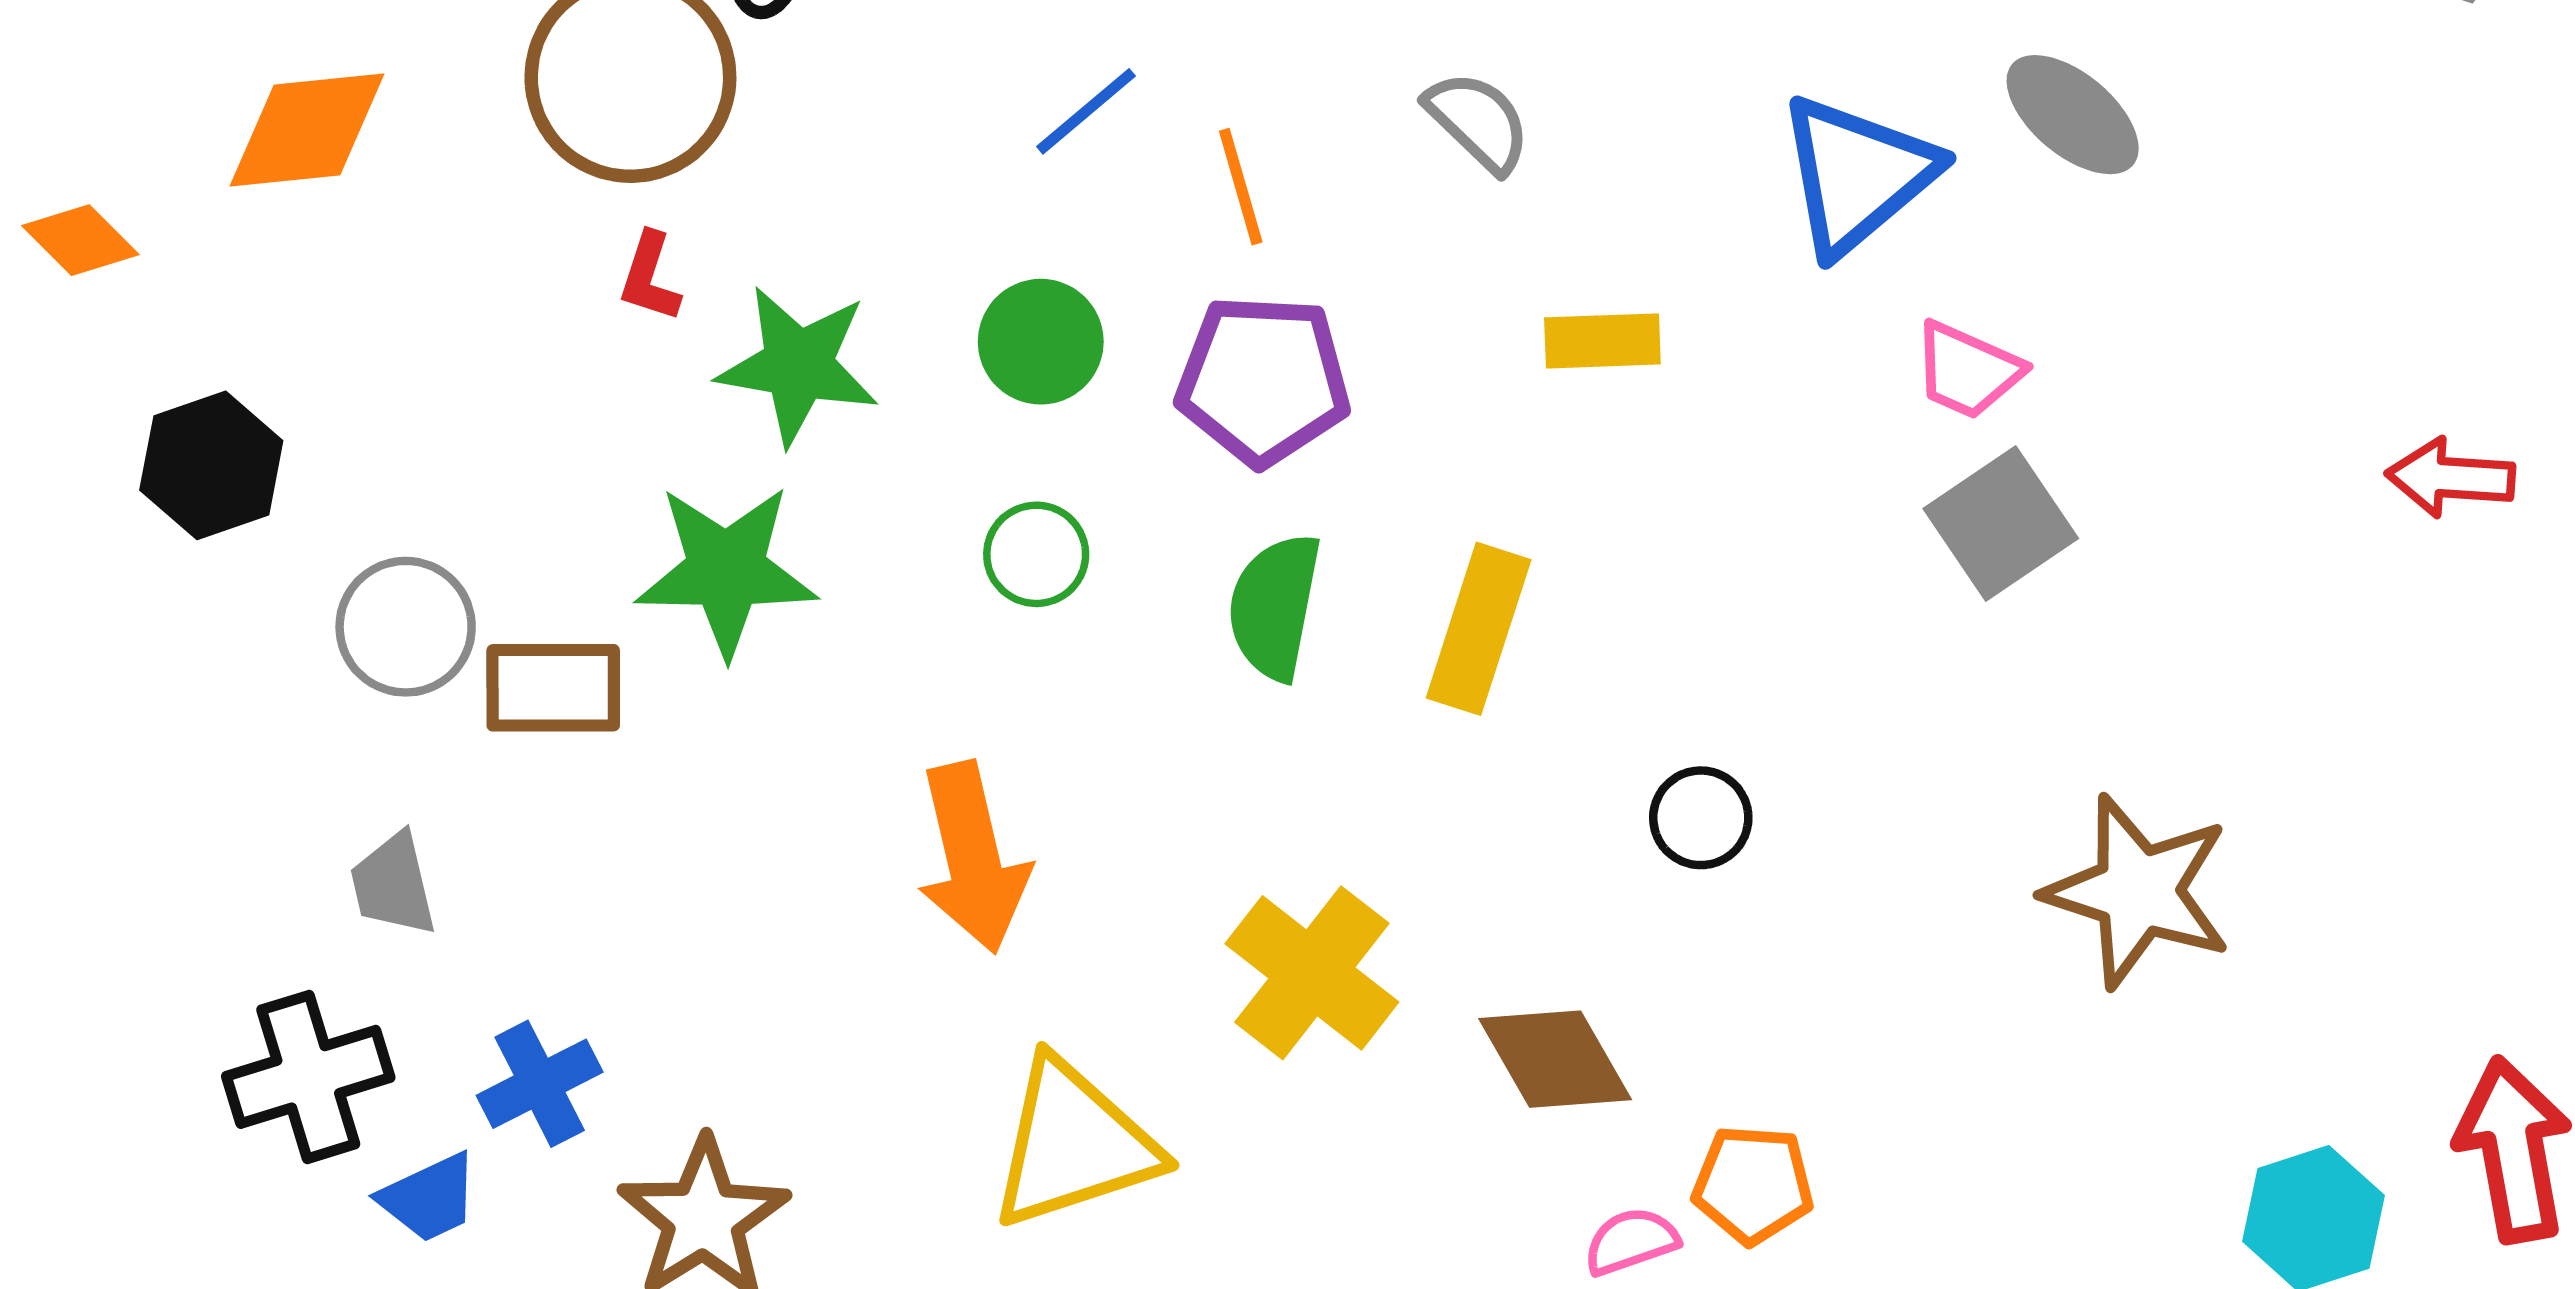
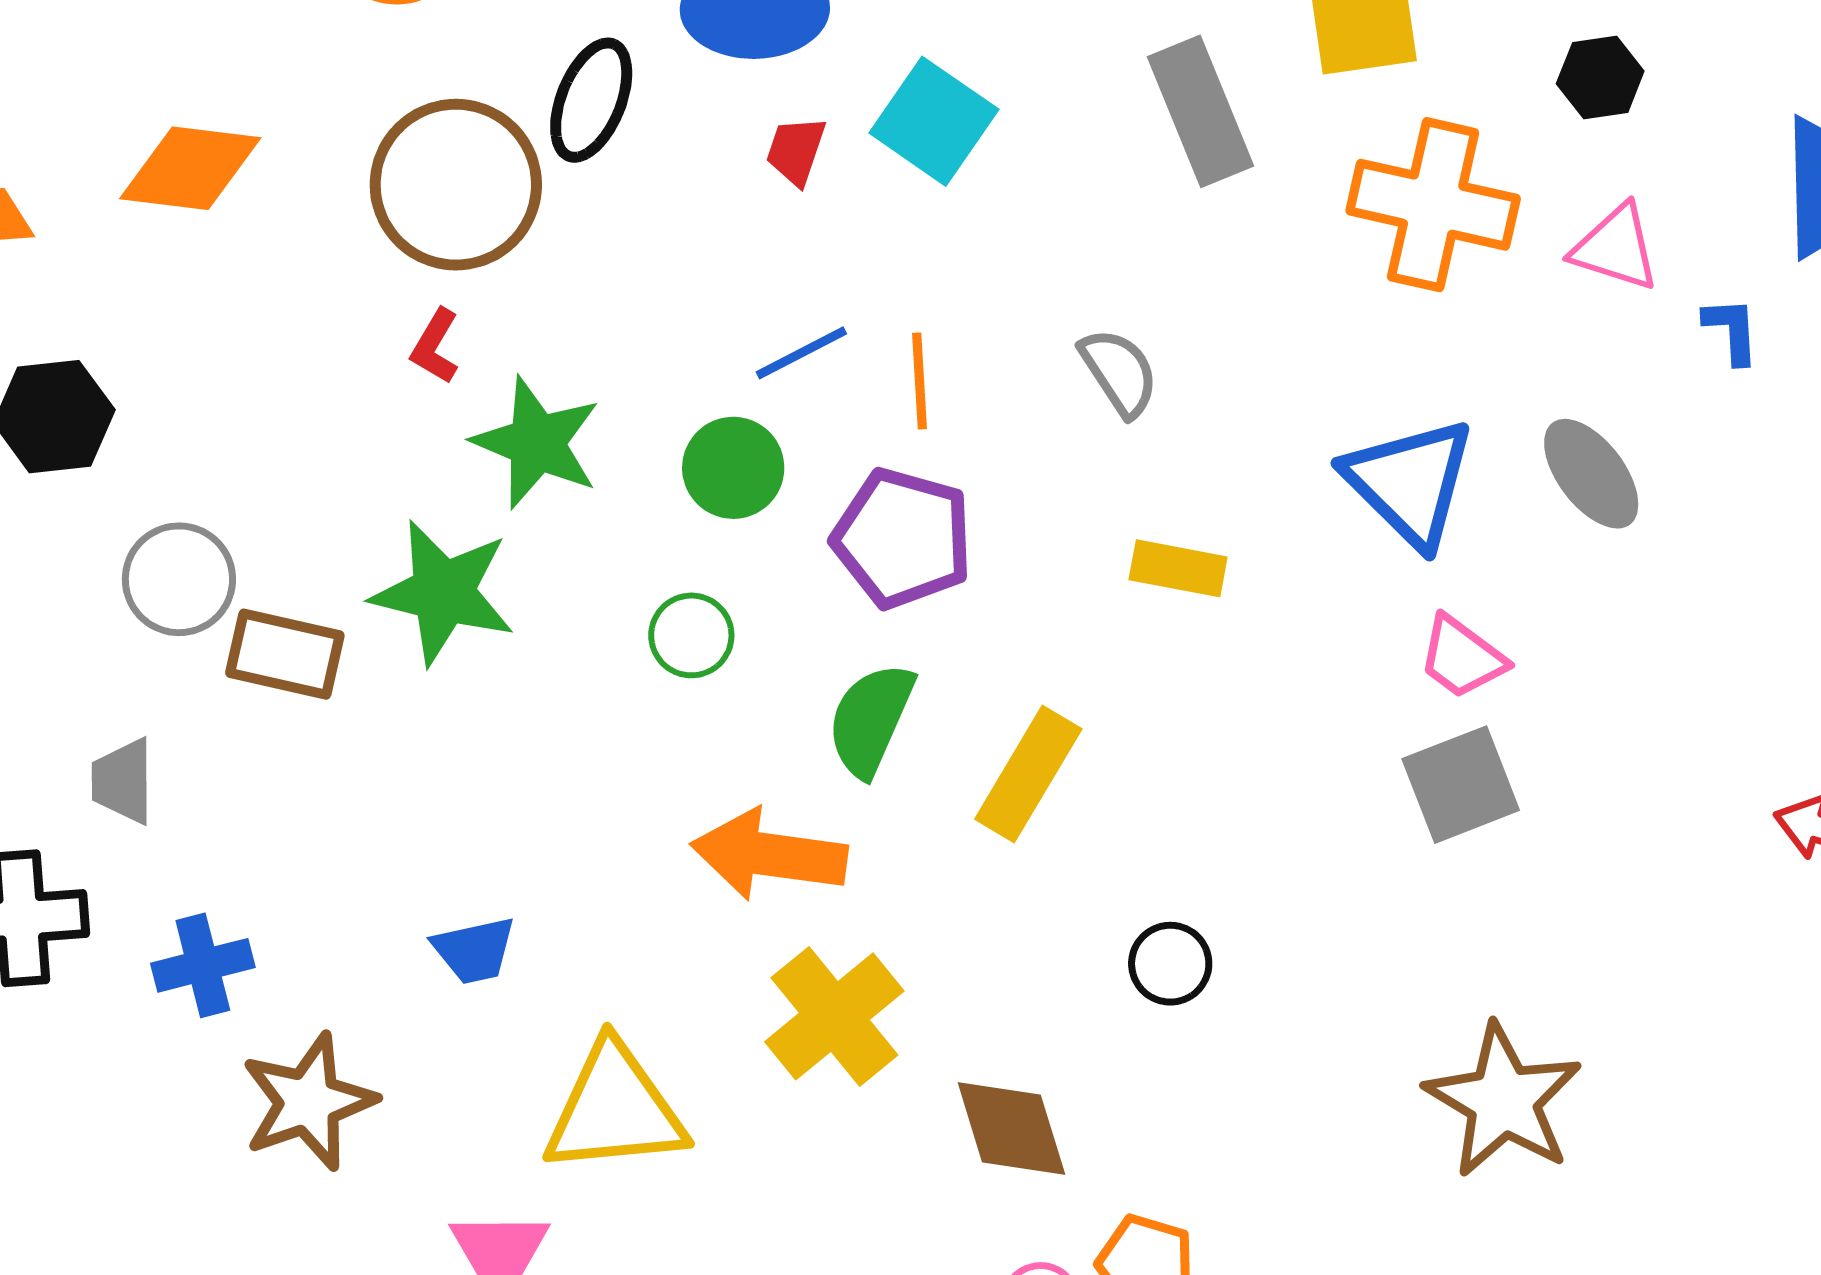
blue line: (1086, 111) -> (801, 353), moved
blue triangle: (1857, 175) -> (1410, 482), turned -48
orange arrow: (973, 858) -> (769, 855), moved, turned 98
blue trapezoid: (429, 1198) -> (474, 950), moved

